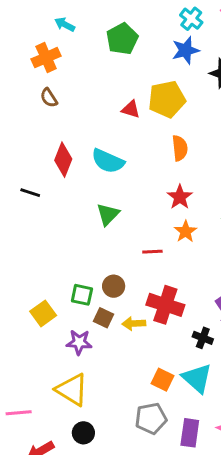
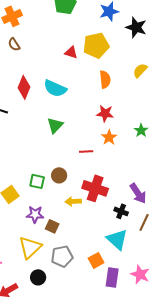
red star: (180, 197) -> (105, 113), turned -30
brown square: (104, 318) -> (52, 226), moved
orange square: (162, 380) -> (96, 260), moved, turned 35
yellow triangle: (72, 390) -> (30, 247), turned 45
gray pentagon: (151, 418) -> (62, 256), moved

